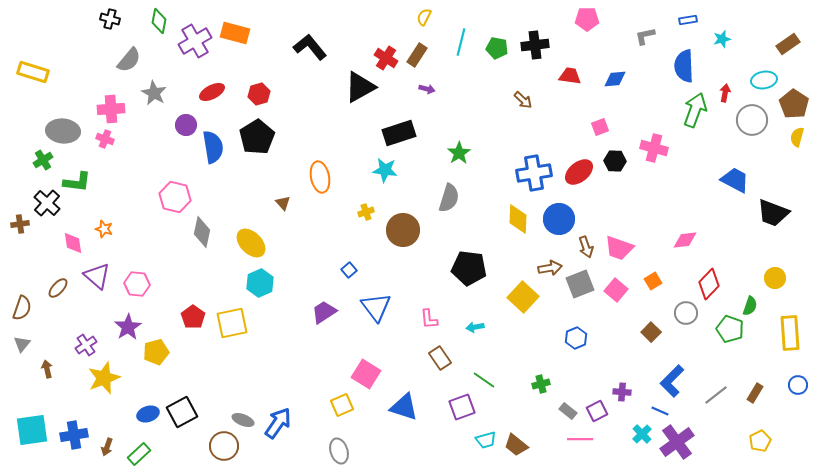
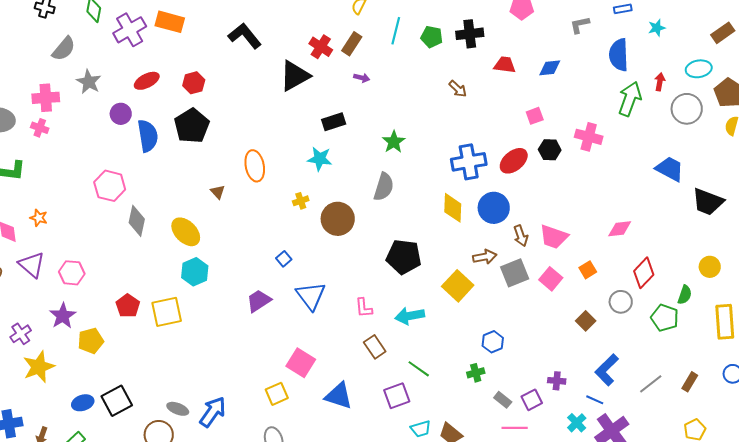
black rectangle: (399, 133) -> (334, 122), size x0.7
cyan arrow: (475, 327) -> (410, 316), size x1.6
blue hexagon: (576, 338) -> (493, 342), moved

